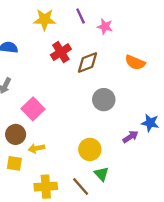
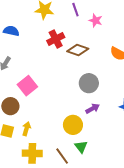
brown diamond: (88, 62) -> (78, 50), turned 35
purple arrow: (130, 137) -> (93, 109), moved
yellow arrow: (36, 148) -> (26, 129), moved, turned 112

